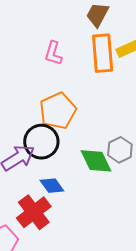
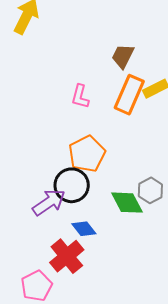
orange rectangle: (103, 53) -> (129, 95), turned 30

